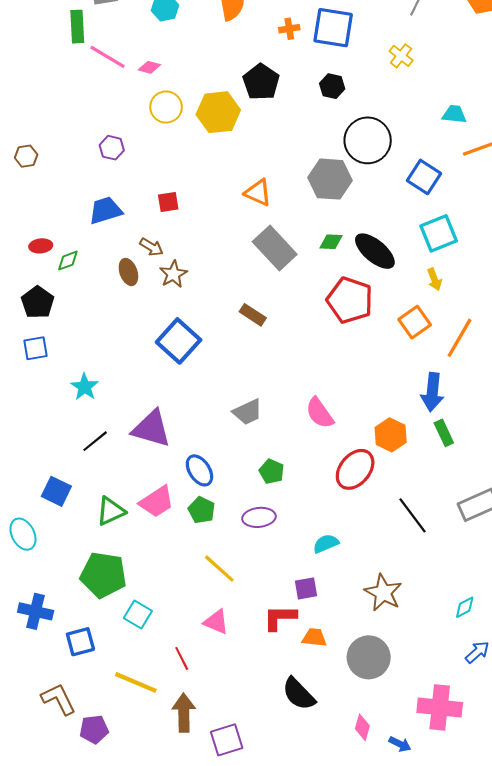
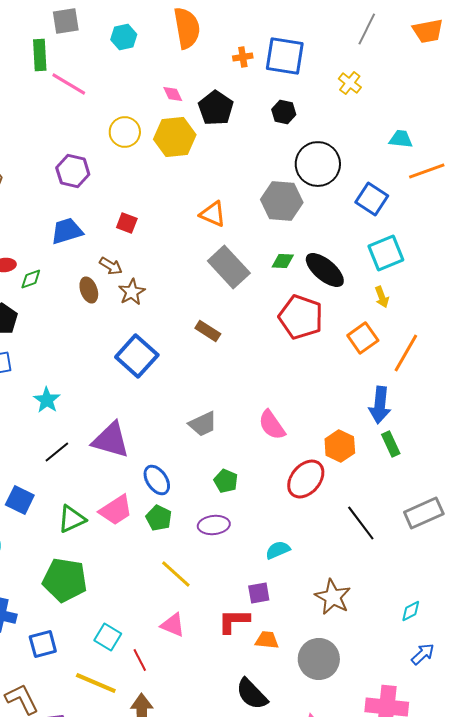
pink diamond: (149, 67) -> (173, 94), moved, turned 50
purple hexagon: (112, 148) -> (73, 171), size x1.4
red square: (168, 202) -> (127, 223), turned 30
cyan square: (138, 615) -> (108, 637), moved

